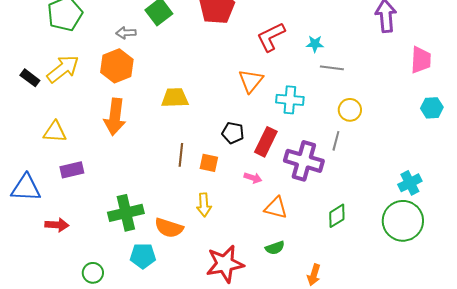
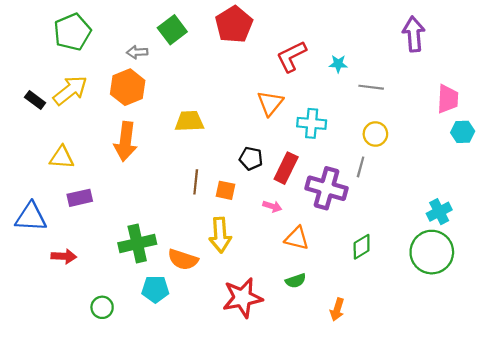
pink trapezoid: (421, 60) -> (448, 99), moved
gray line: (332, 68) -> (371, 87), moved
yellow arrow: (204, 205) -> (220, 235), size x1.4

